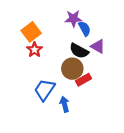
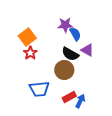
red rectangle: (83, 80) -> (69, 97), moved
blue trapezoid: (44, 90) -> (39, 89), turned -130
blue arrow: (65, 104) -> (80, 101), moved, turned 40

